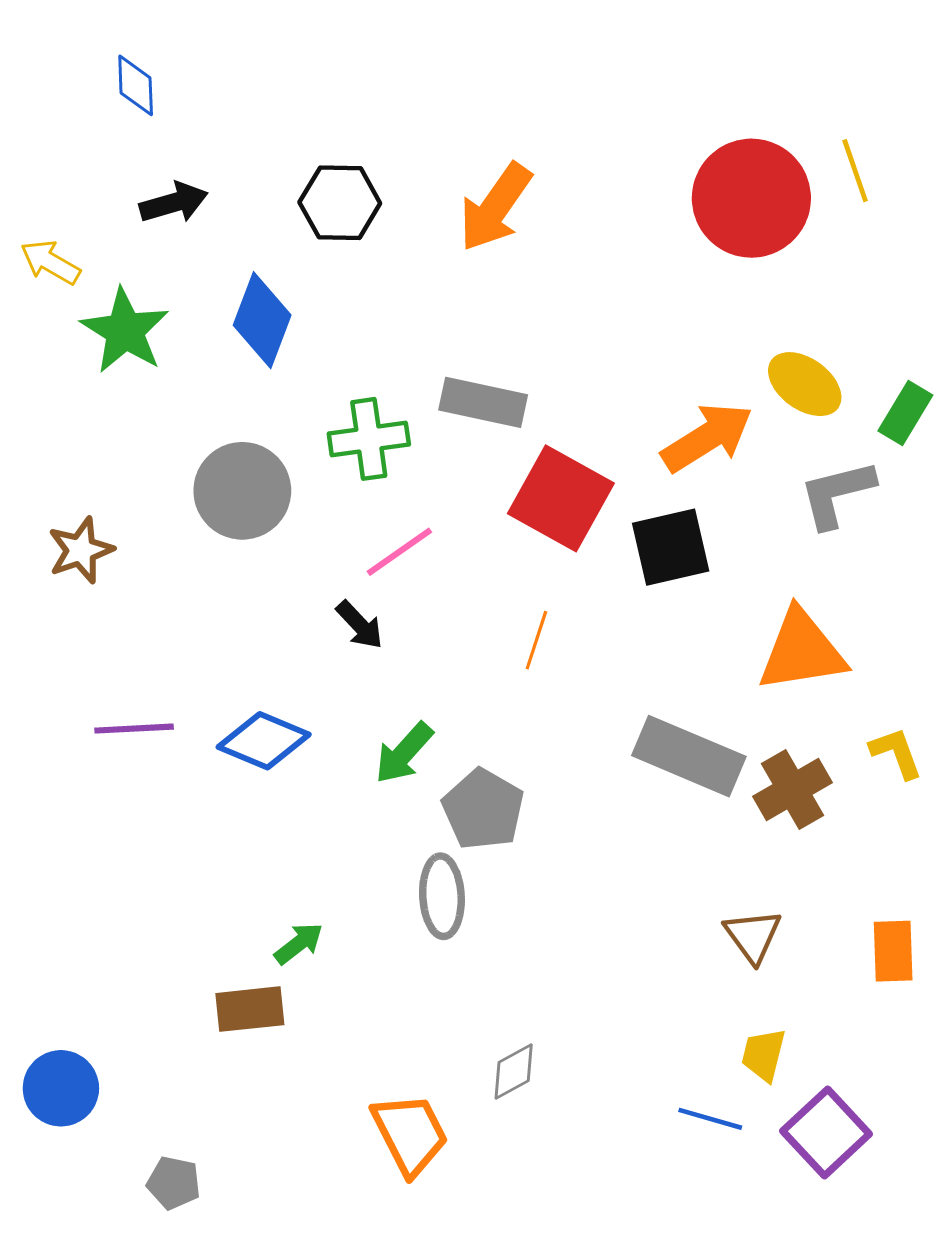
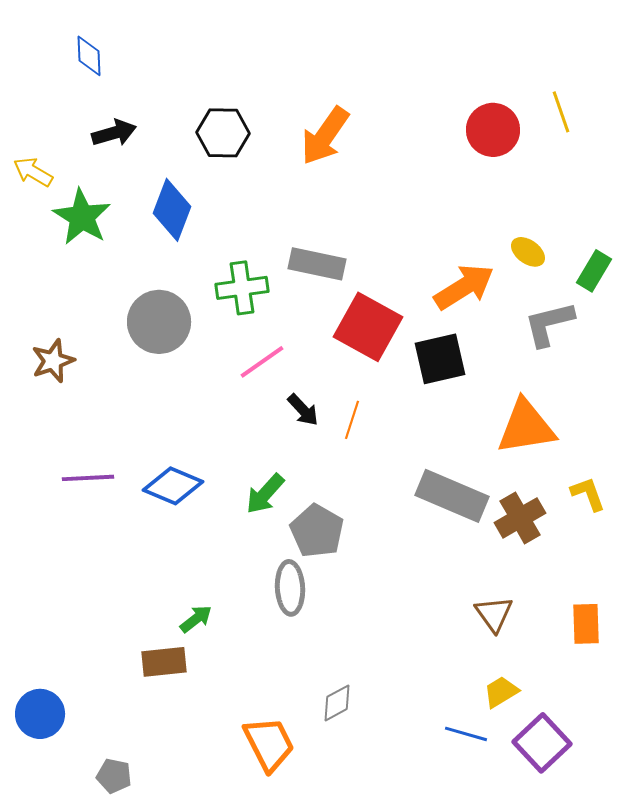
red circle: (751, 198) -> (493, 130), size x0.7
yellow ellipse: (805, 384) -> (528, 252), size x0.7
black arrow: (360, 625) -> (303, 410), moved
yellow trapezoid: (764, 1055) -> (501, 692), turned 45

